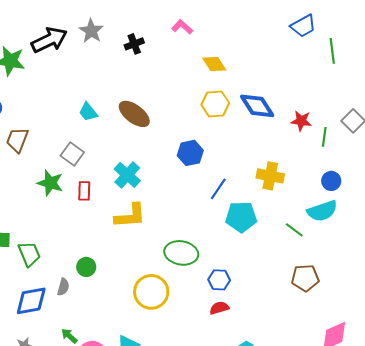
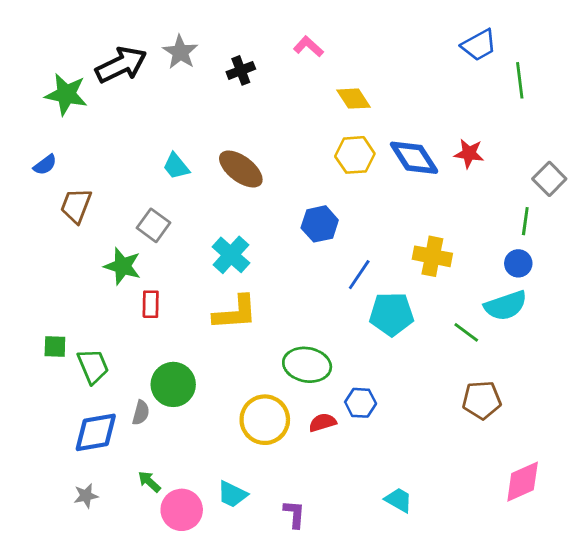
red star: (301, 121) -> (469, 154), moved
green line: (324, 137) -> (525, 221), moved
red rectangle: (84, 191) -> (151, 304), moved
green circle: (86, 267) -> (173, 384), size x1.6
red semicircle: (219, 308) -> (323, 423), moved

